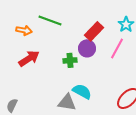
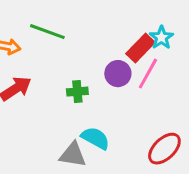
red rectangle: (94, 31) -> (140, 48), moved
purple circle: (87, 48) -> (118, 74), moved

